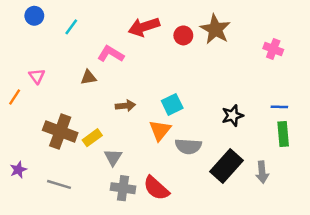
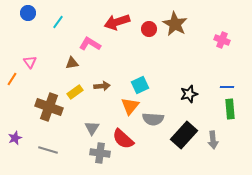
yellow rectangle: (92, 138) -> (75, 92), moved
red semicircle: (156, 188) -> (123, 139), moved

